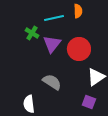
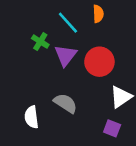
cyan line: (54, 18) -> (68, 23), turned 60
white semicircle: (29, 104) -> (31, 117), moved

